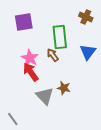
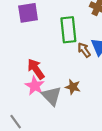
brown arrow: (53, 55) -> (84, 50), moved
pink star: (30, 58) -> (35, 86), moved

